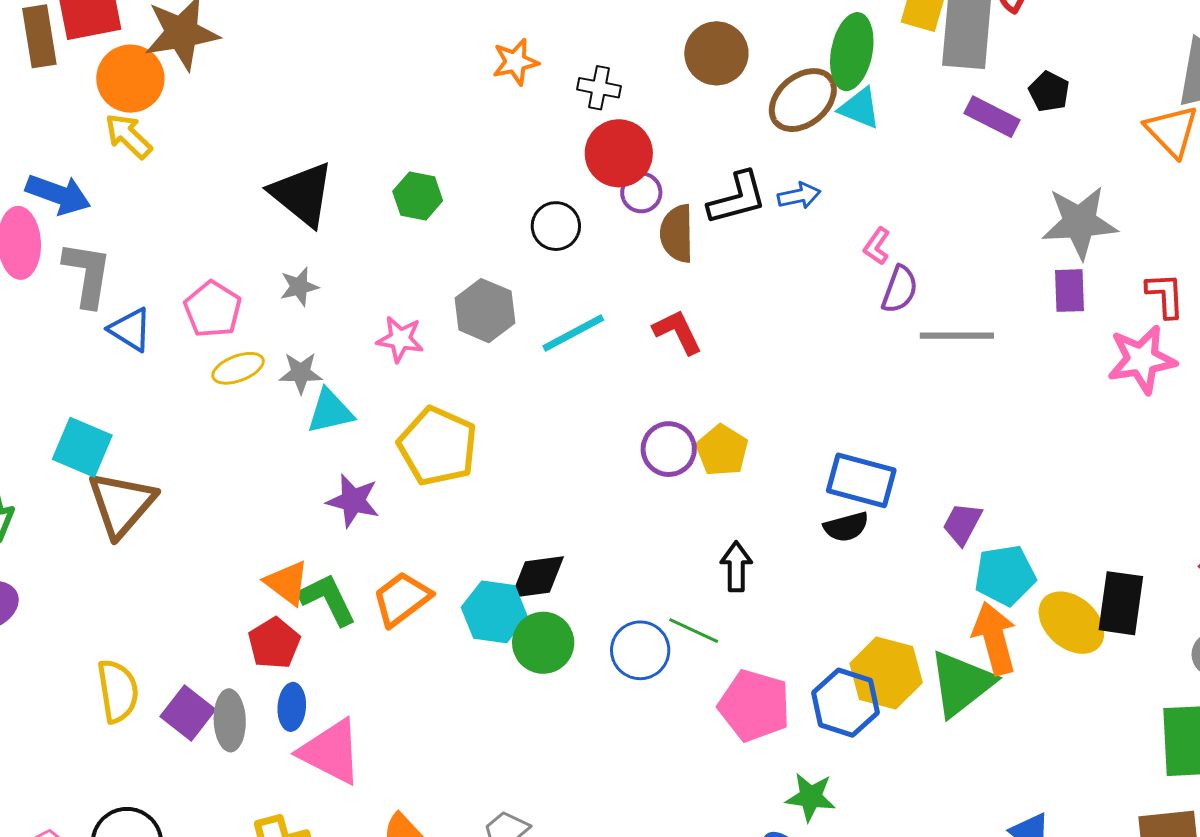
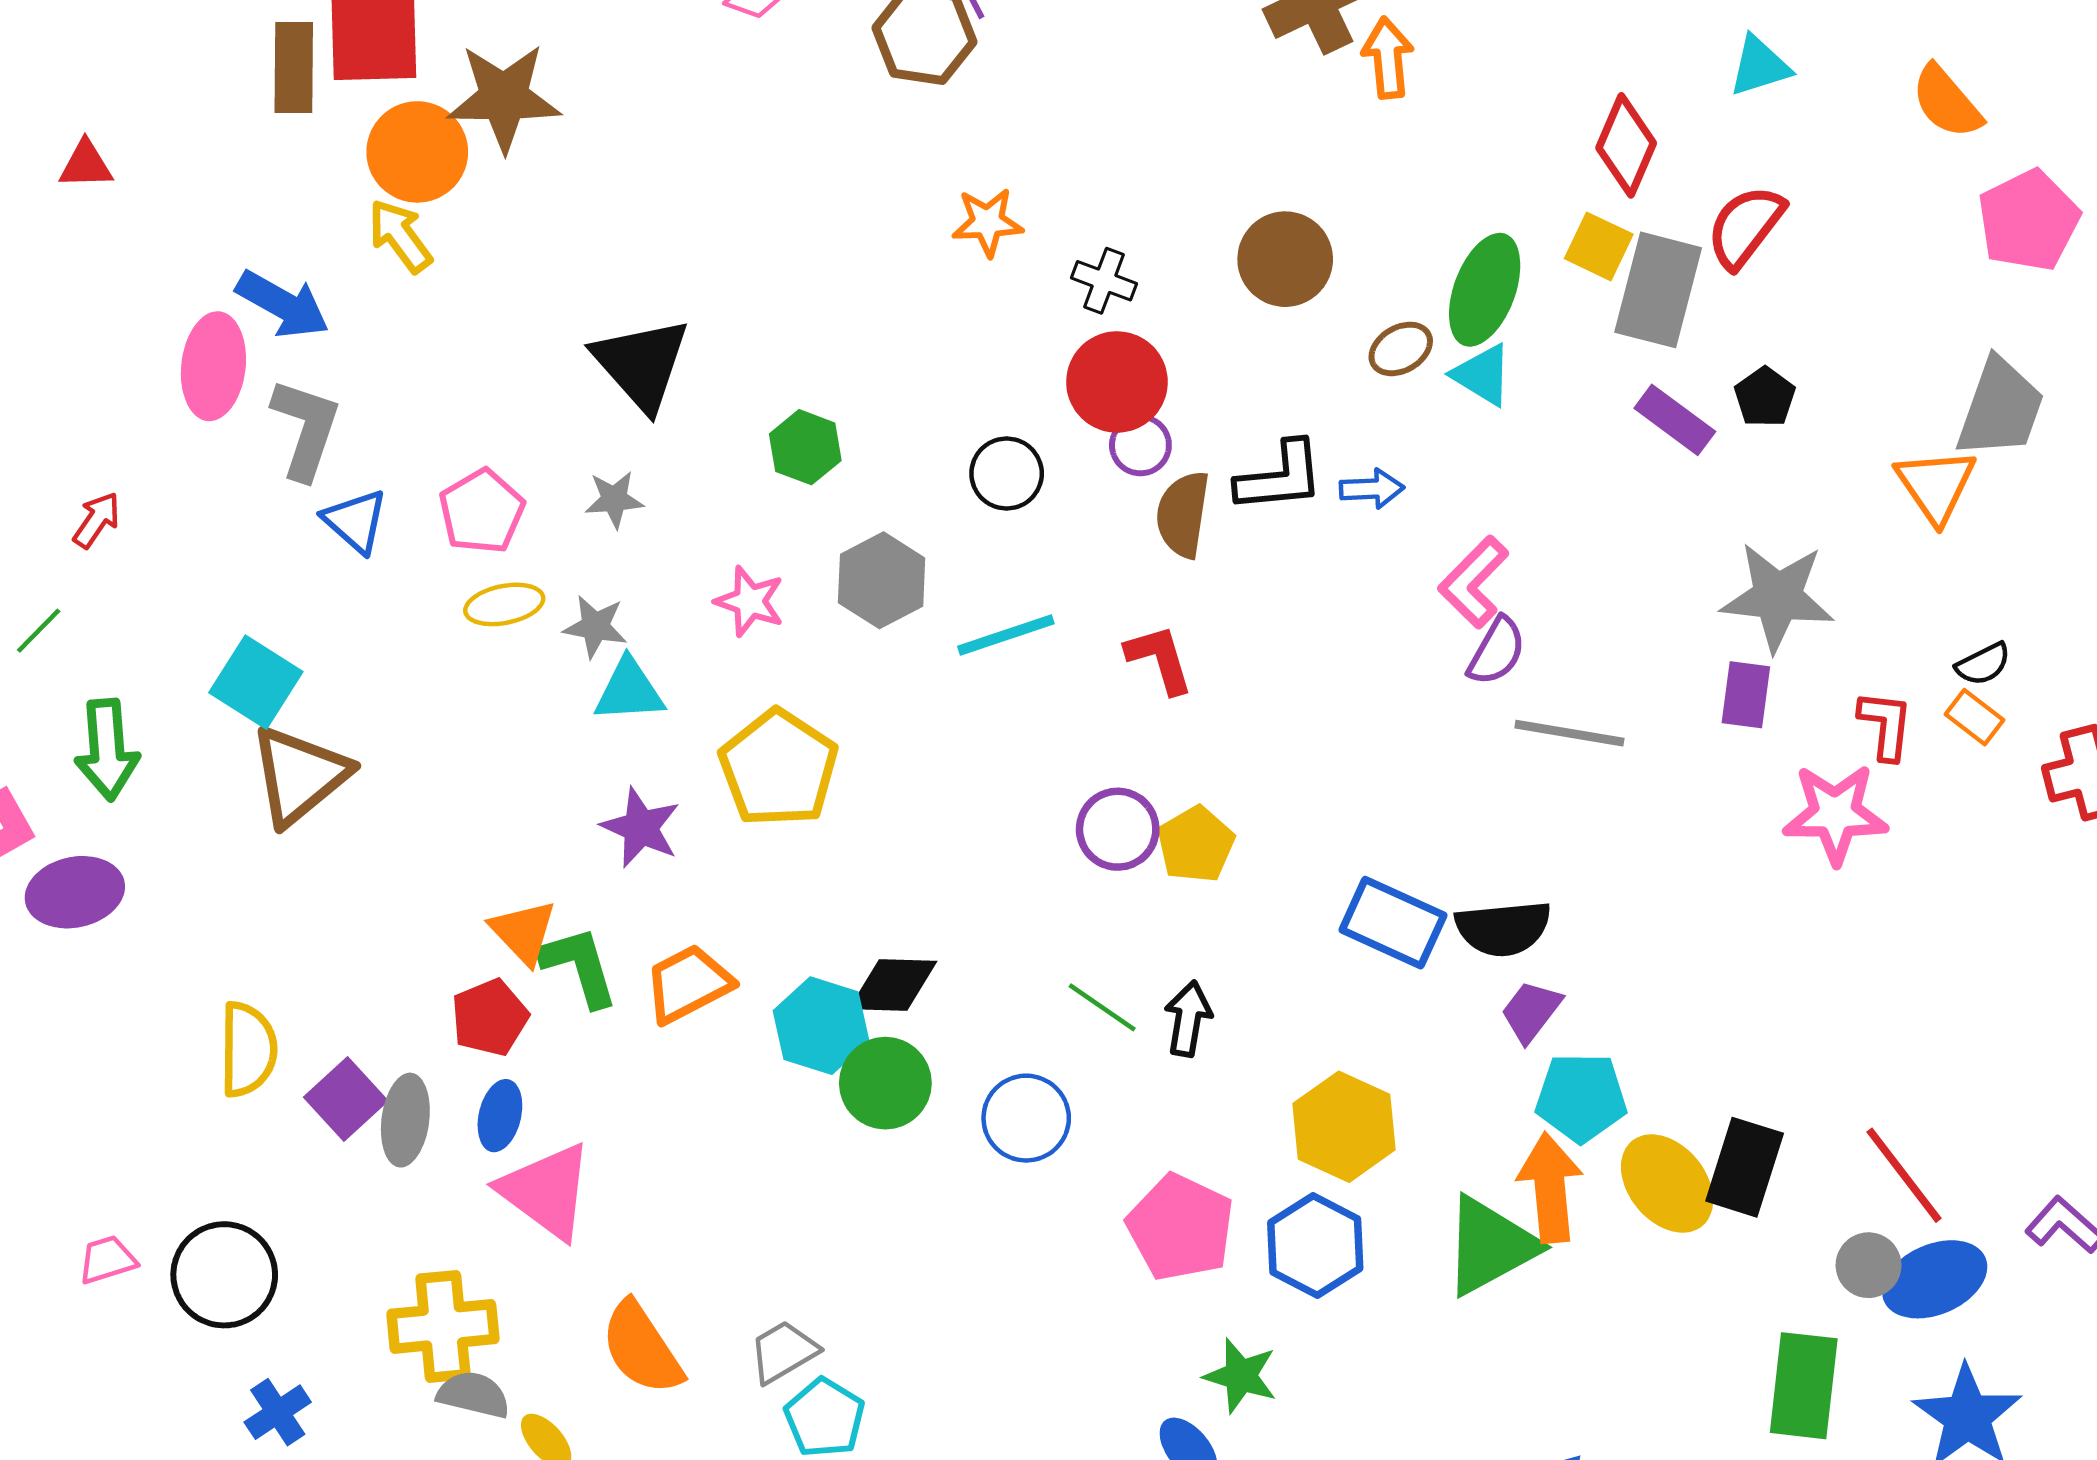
brown ellipse: (803, 100) -> (1401, 349), size x0.6
green hexagon: (418, 196) -> (805, 447), moved
pink L-shape: (877, 246) -> (1474, 582), size x1.6
black semicircle: (846, 527) -> (1503, 928), moved, size x1.4
green line: (694, 631) -> (1102, 1007), moved
yellow hexagon: (886, 673) -> (1344, 1127), moved

